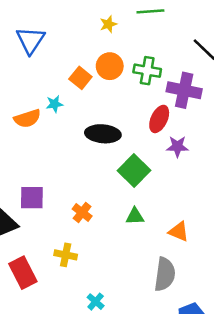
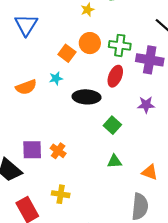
cyan star: (54, 104) -> (56, 78), moved
red ellipse: (159, 119) -> (115, 76), moved
green square: (134, 170) -> (112, 125), size x0.7
orange cross: (82, 212) -> (58, 151), moved

